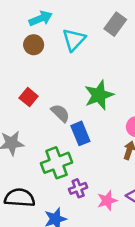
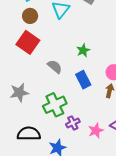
green star: (99, 95) -> (83, 50), size x0.6
red square: (29, 97) -> (28, 42), moved, size x1.6
blue rectangle: (80, 133) -> (83, 80), moved

